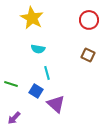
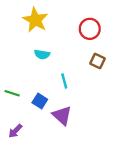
red circle: (89, 20) -> (90, 29), moved
cyan line: (47, 73) -> (64, 81), moved

